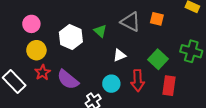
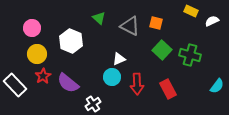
green triangle: (100, 31) -> (99, 18), moved
green square: (158, 59) -> (162, 50), moved
cyan circle: (111, 84) -> (112, 77), moved
red rectangle: (169, 86) -> (168, 89), turned -36

